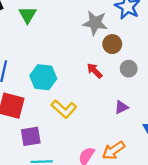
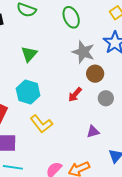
green triangle: (28, 15) -> (29, 54), moved
red arrow: (95, 71) -> (75, 95), turned -105

